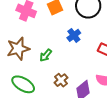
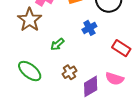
brown star: (18, 49) -> (30, 20), moved, turned -30

